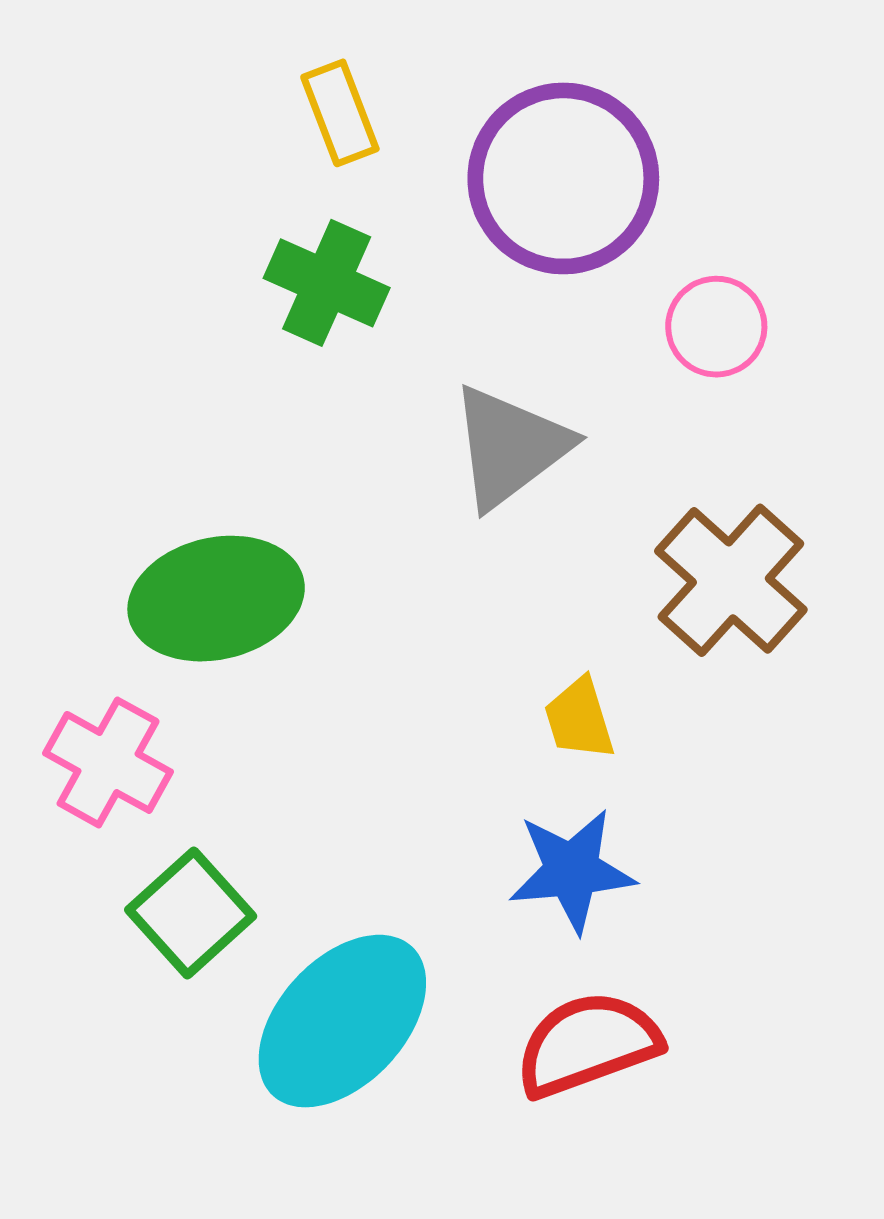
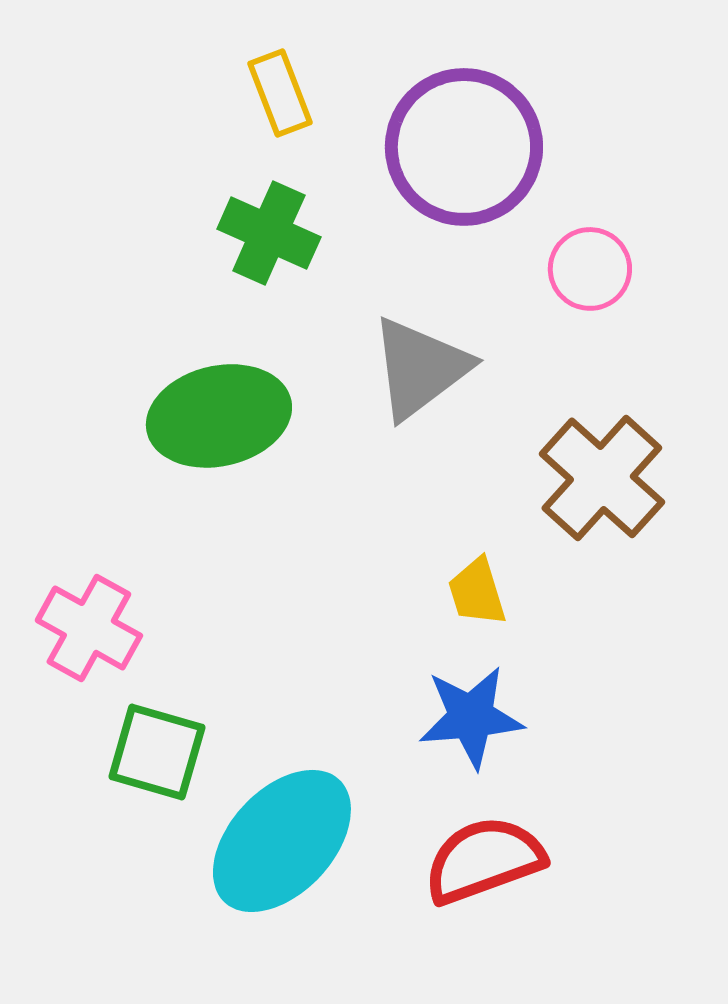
green ellipse: (216, 599) -> (219, 416), moved
green square: (191, 913) -> (157, 752), turned -32

